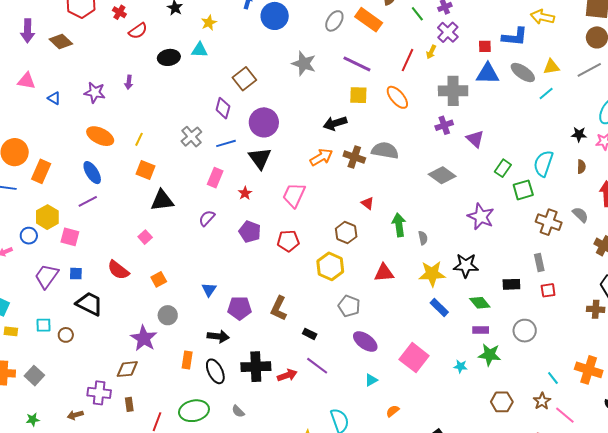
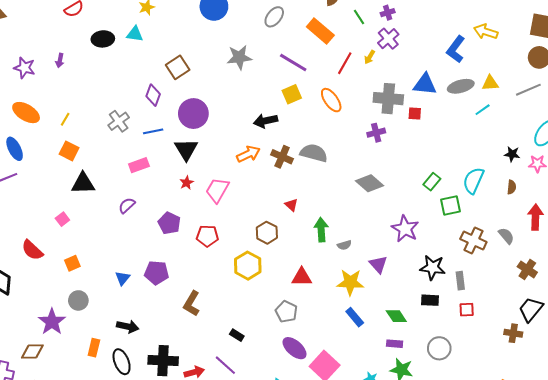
orange rectangle: (369, 20) -> (320, 31), moved
blue L-shape: (515, 37) -> (456, 49), turned 116
red square: (485, 46) -> (415, 113), moved
gray star: (304, 64) -> (239, 57), turned -30
gray ellipse: (523, 73) -> (461, 86), turned -55
yellow square: (358, 95) -> (292, 94), turned -30
purple triangle: (475, 139) -> (378, 264), moved
pink rectangle: (215, 178) -> (139, 165), turned 42
red star: (245, 193) -> (187, 183), moved
gray semicircle: (423, 238) -> (344, 245), turned 80
black star: (466, 265) -> (433, 268), moved
gray pentagon: (349, 306) -> (286, 312), moved
purple pentagon: (240, 308) -> (157, 273), moved
black rectangle: (310, 334) -> (237, 335), moved
purple ellipse: (365, 342) -> (295, 348), moved

